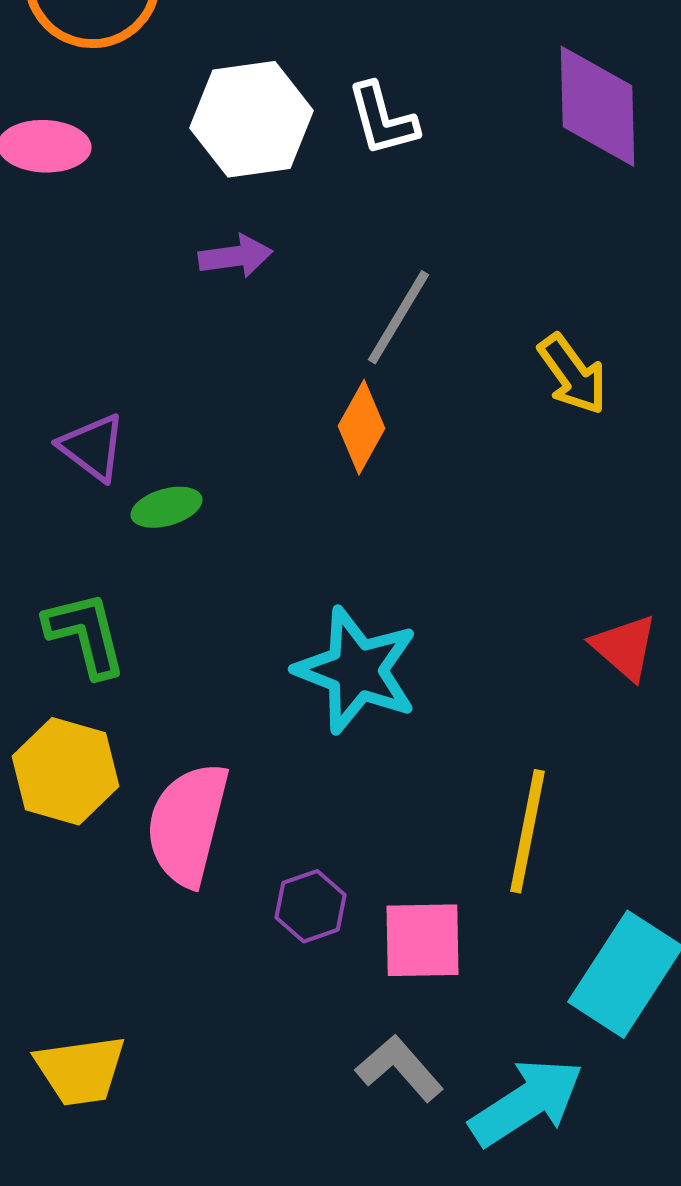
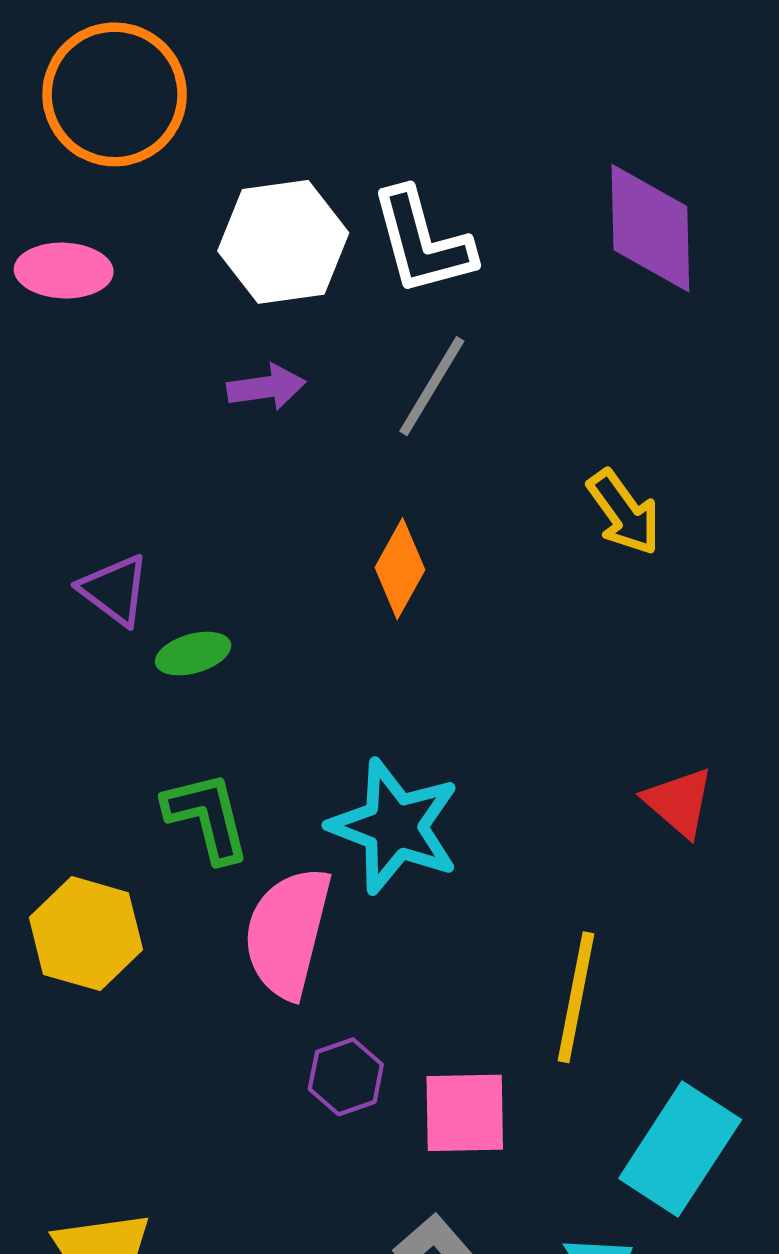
white L-shape: (382, 119) -> (422, 242), size x1.4
gray line: (398, 317) -> (432, 386), moved
green L-shape: (86, 634) -> (207, 817), moved
pink semicircle: (188, 824) -> (288, 933), moved

